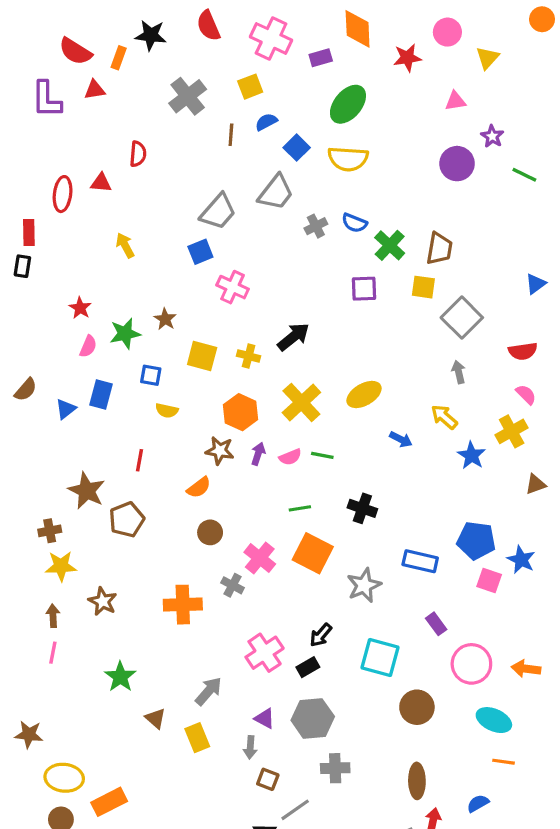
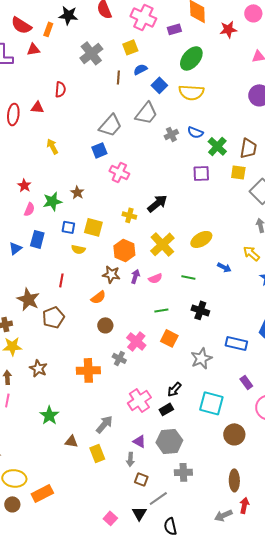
yellow square: (202, 356) -> (93, 227), moved
green line: (322, 455) -> (188, 277), moved
orange square: (313, 553) -> (169, 338), size x0.7
brown triangle: (156, 718) -> (71, 441), turned -32

